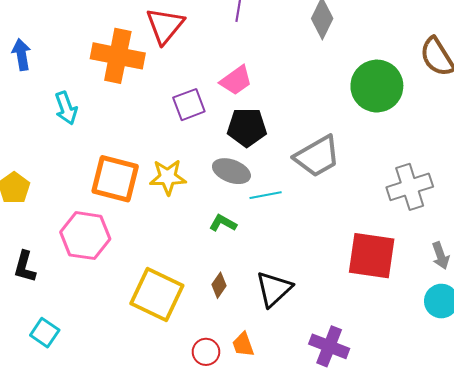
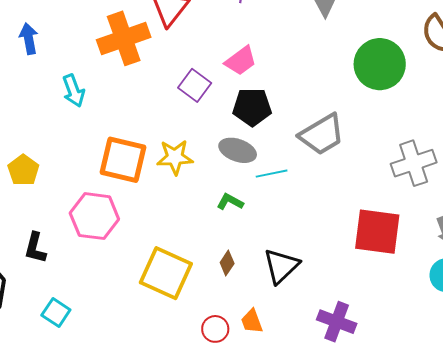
orange cross: (118, 56) -> (124, 38), turned -30
purple square: (189, 105) -> (195, 85), turned -32

